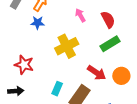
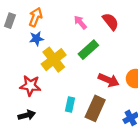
green rectangle: (110, 44) -> (88, 50), moved
yellow cross: (67, 46) -> (54, 60), moved

